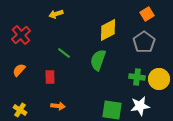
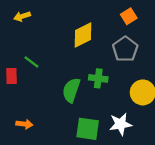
green semicircle: (98, 60) -> (71, 90), moved
red rectangle: (50, 77) -> (12, 76), moved
green cross: (137, 77) -> (98, 78), moved

